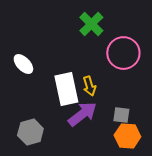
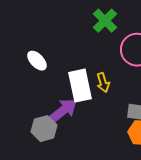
purple arrow: (82, 114) -> (63, 111), moved

